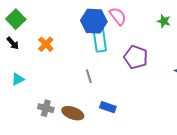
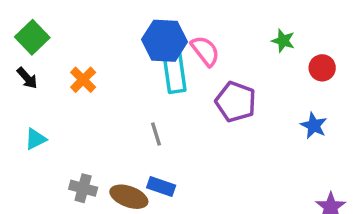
pink semicircle: (118, 16) -> (205, 51), moved
blue rectangle: (108, 107) -> (161, 187), moved

